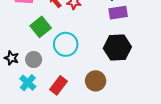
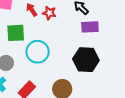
green square: (41, 27) -> (16, 33), turned 30

